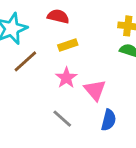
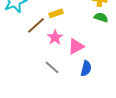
brown line: (25, 61) -> (36, 25), moved
pink triangle: (95, 90) -> (76, 46), turned 42

